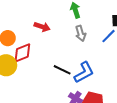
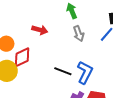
blue L-shape: (84, 72) -> (85, 72), turned -30

